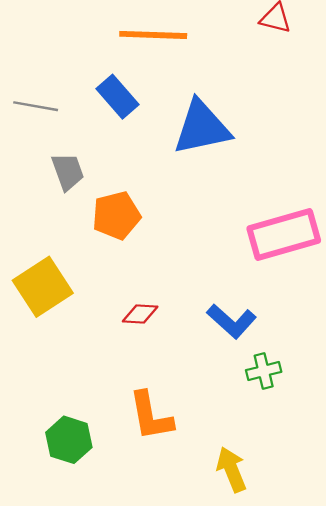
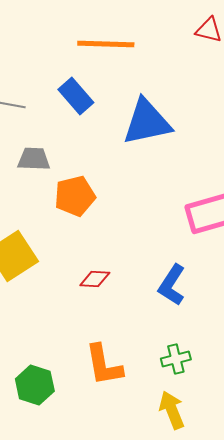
gray trapezoid: (68, 171) -> (34, 159), turned -68
blue L-shape: (232, 321) -> (172, 285), turned 81
green cross: (264, 371) -> (176, 359), moved

